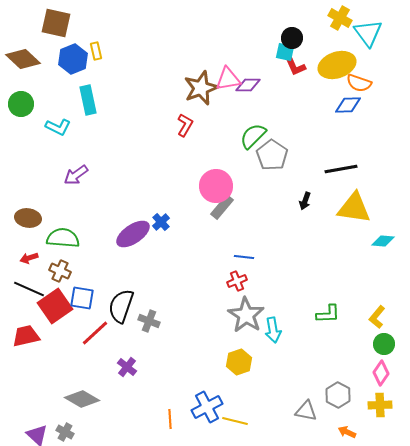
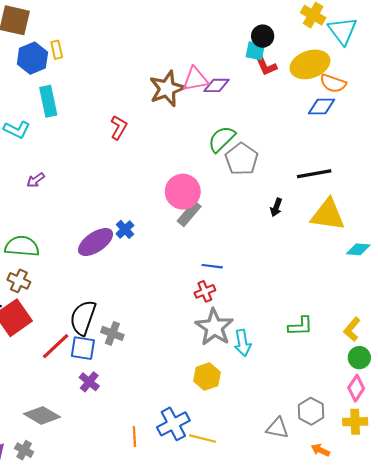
red L-shape: (185, 125) -> (119, 127), moved
purple arrow: (76, 175) -> (36, 180), size x0.7
blue square: (82, 298) -> (83, 348), moved

